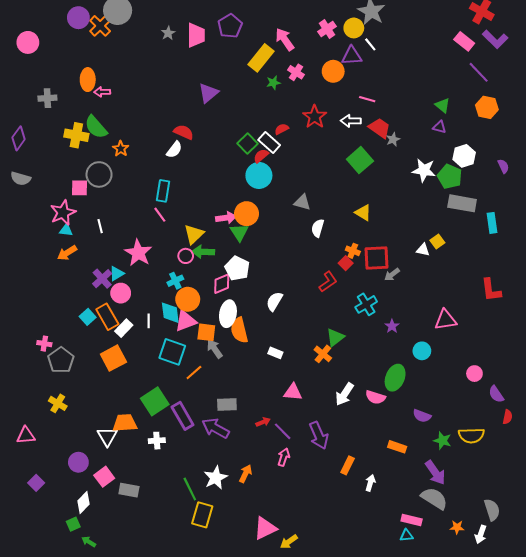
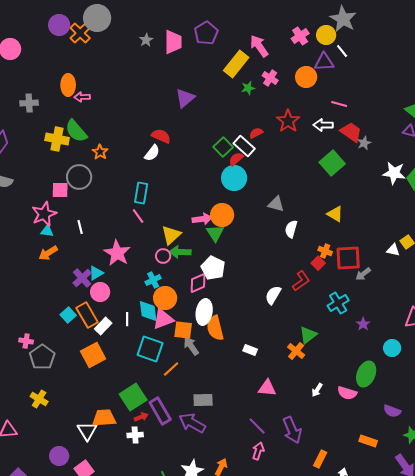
white semicircle: (274, 301) -> (273, 295), moved
white arrow: (345, 394) -> (317, 390), size x0.6
red arrow: (263, 422) -> (141, 417), moved

